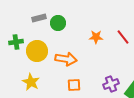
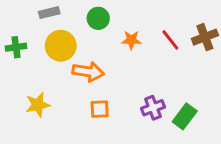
green circle: (58, 23) -> (98, 18), moved
yellow circle: (37, 51) -> (61, 46), moved
yellow star: (31, 82) -> (38, 105), turned 30

